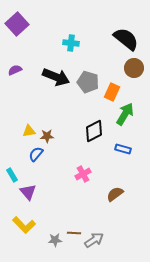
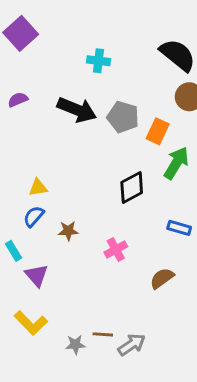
brown star: (47, 136) -> (68, 231), moved
blue rectangle: (123, 149) -> (179, 228), moved
blue semicircle: (36, 154) -> (34, 216), moved

